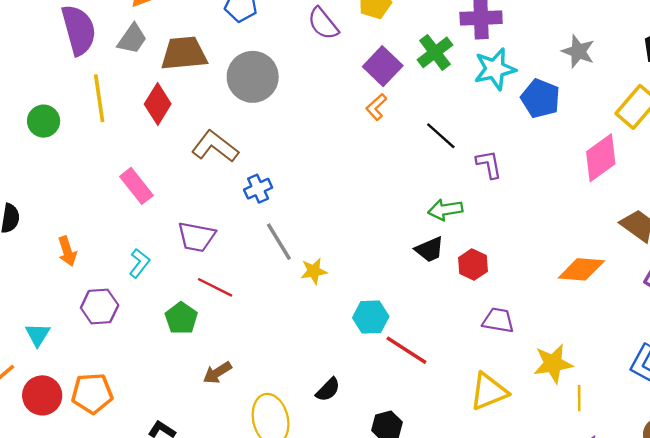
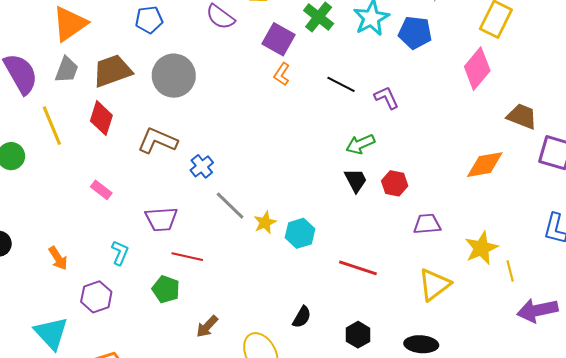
pink rectangle: (136, 186) -> (101, 190), size x0.7
black trapezoid: (429, 250) -> (356, 180), turned -80
cyan hexagon: (371, 317) -> (300, 233), moved
cyan triangle: (38, 335) -> (51, 333), size x1.6

